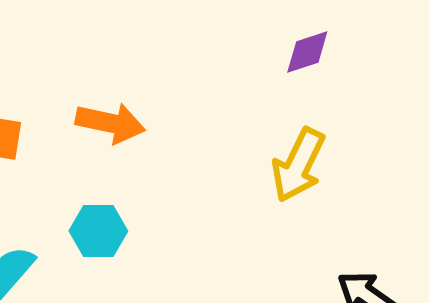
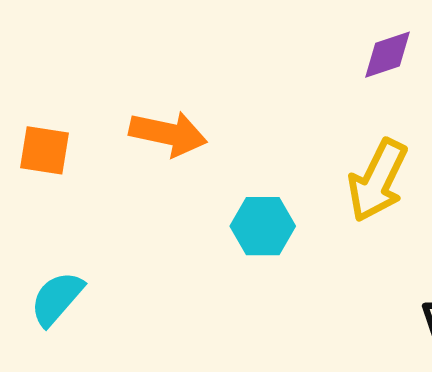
cyan hexagon: (98, 231) -> (263, 226), moved

